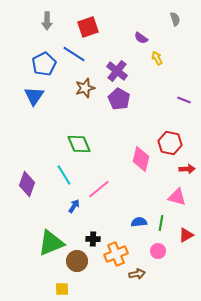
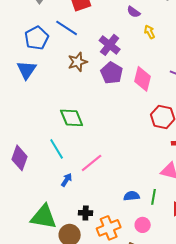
pink diamond: (141, 159) -> (143, 79), moved
green triangle: (51, 243) -> (44, 217), turned 32
pink circle: (158, 251) -> (143, 225), moved

